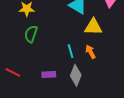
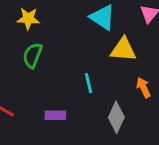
orange arrow: (91, 52) -> (143, 87), moved
gray diamond: (76, 75) -> (116, 117), moved

